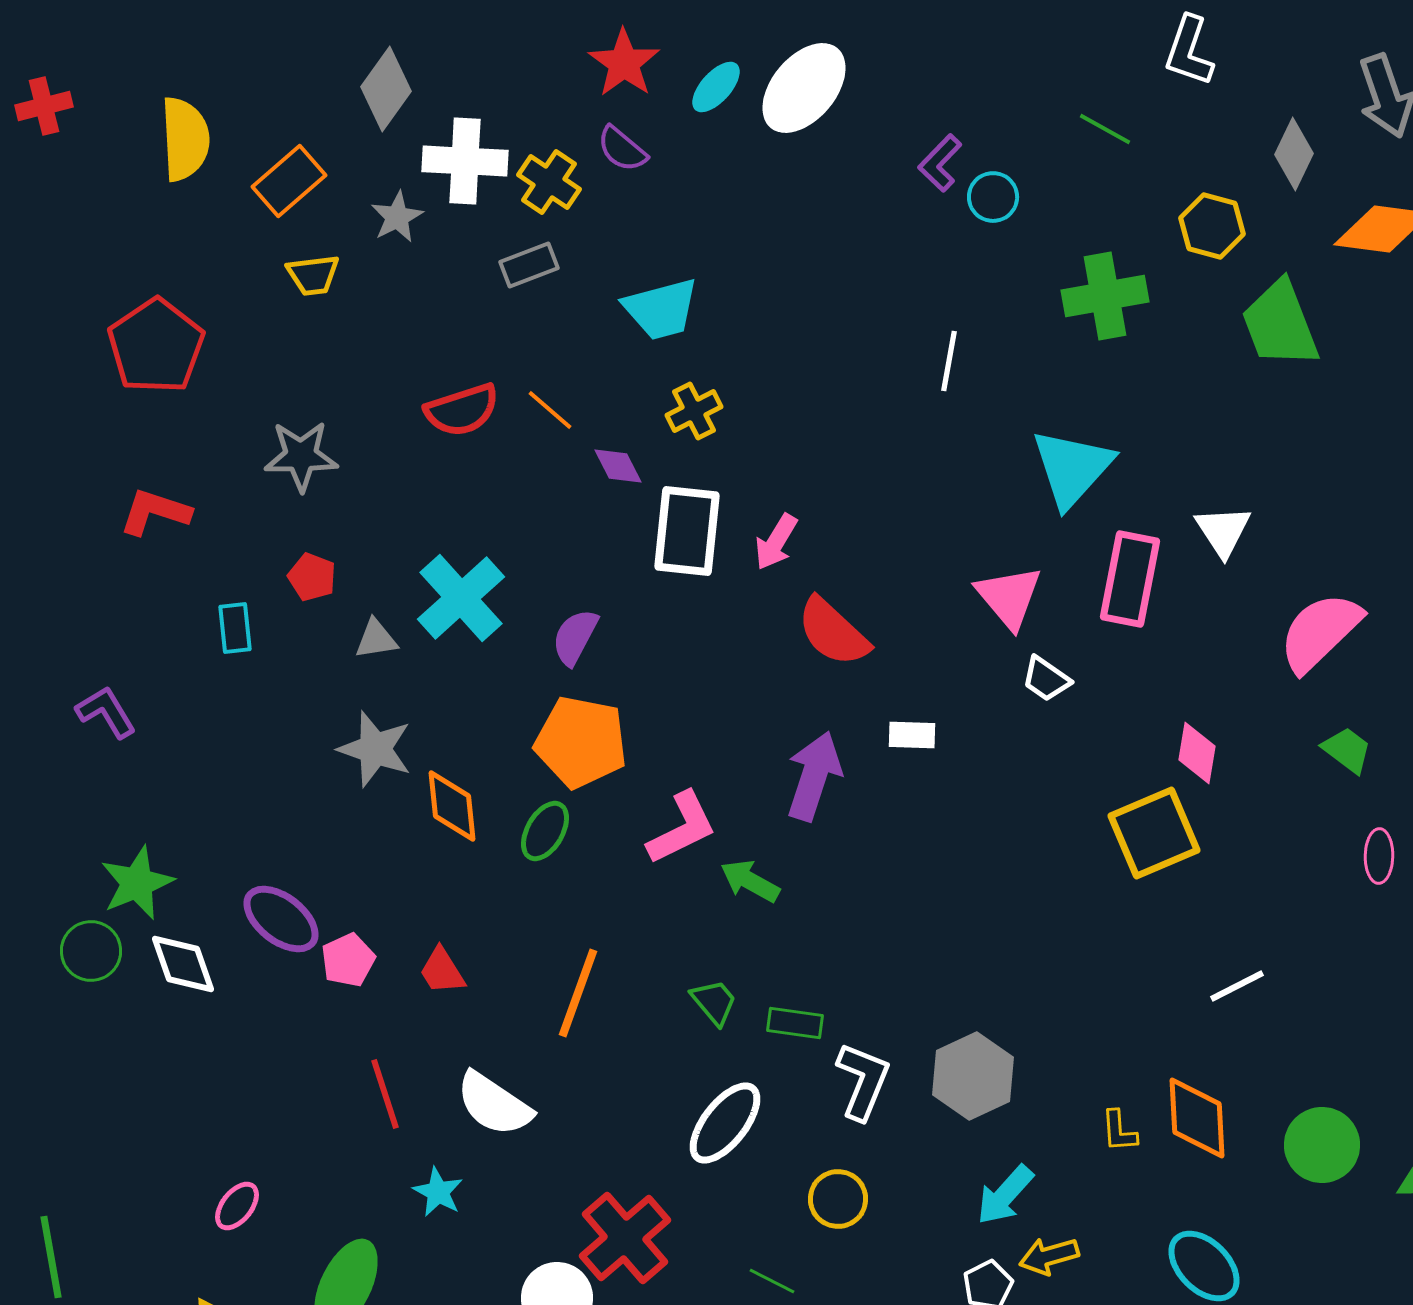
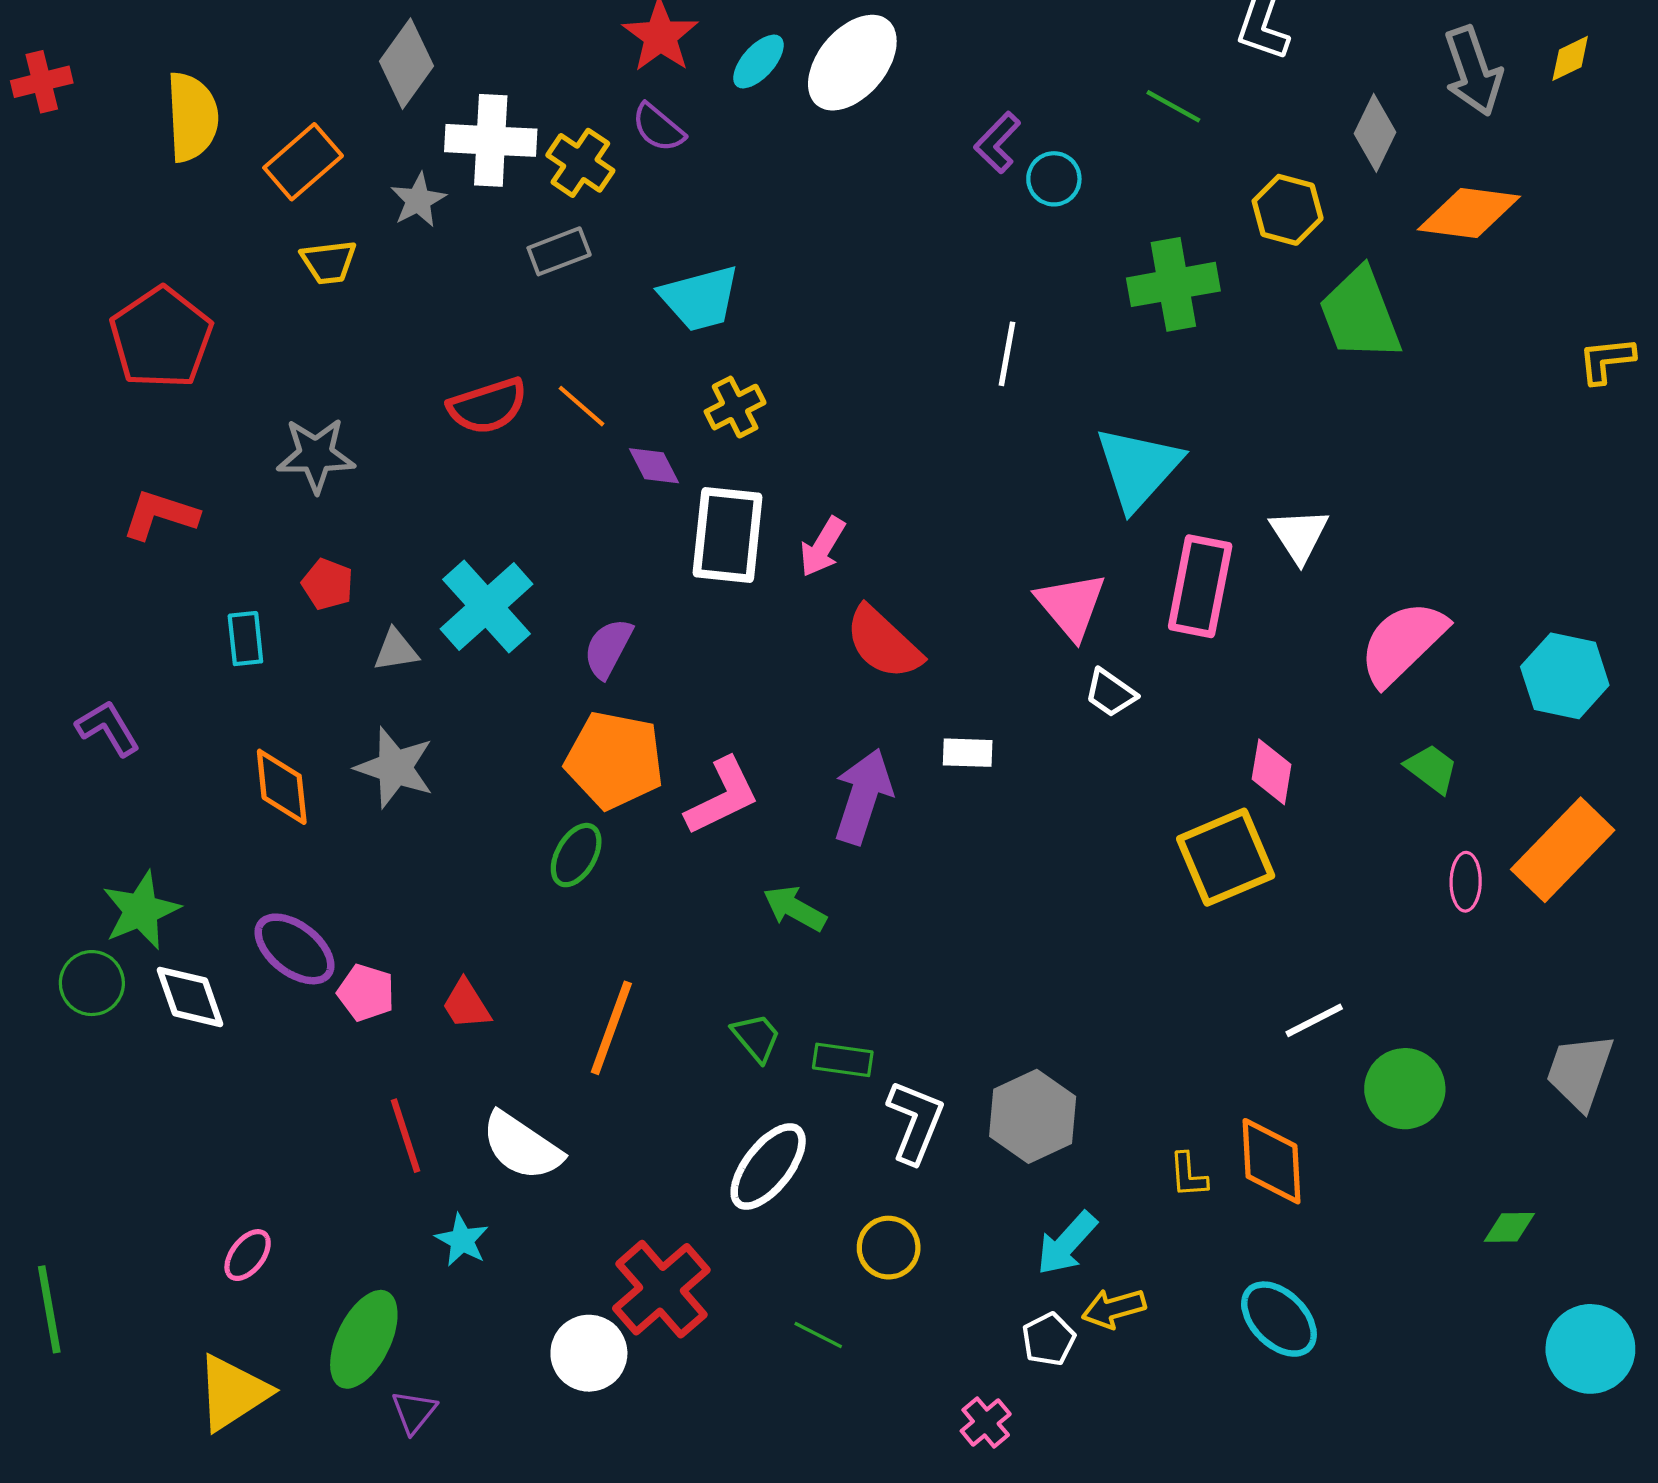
orange diamond: (452, 806) -> (282, 787), moved
pink L-shape: (682, 828) -> (722, 796), moved
pink pentagon: (348, 960) -> (366, 993), turned -30
green circle: (1322, 1145) -> (1405, 1089), moved

